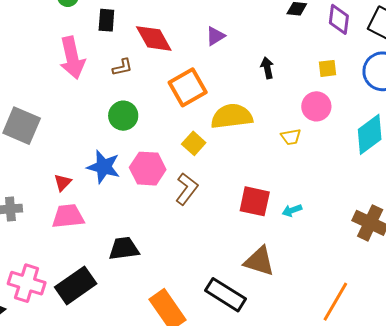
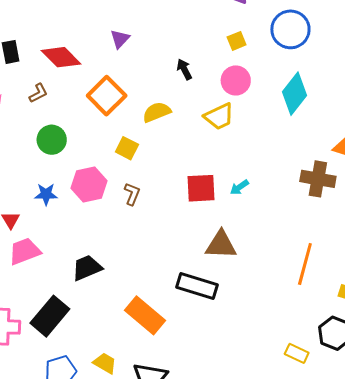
black arrow: (267, 68) -> (184, 69), moved
yellow semicircle: (232, 116) -> (157, 112), size x0.7
yellow trapezoid: (291, 137) -> (219, 117), size x1.5
blue star: (104, 167) -> (46, 194), size x0.7
brown L-shape: (187, 189) -> (132, 194), size x0.7

